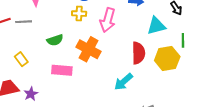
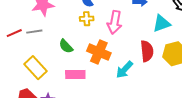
green semicircle: (55, 40) -> (66, 46), turned 70
yellow rectangle: (21, 59) -> (35, 68), size x1.6
cyan arrow: (124, 82) -> (124, 70), moved

